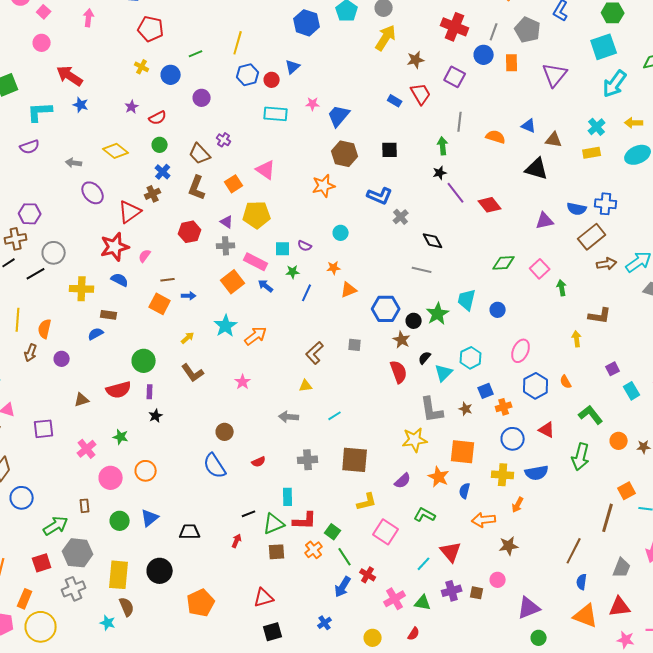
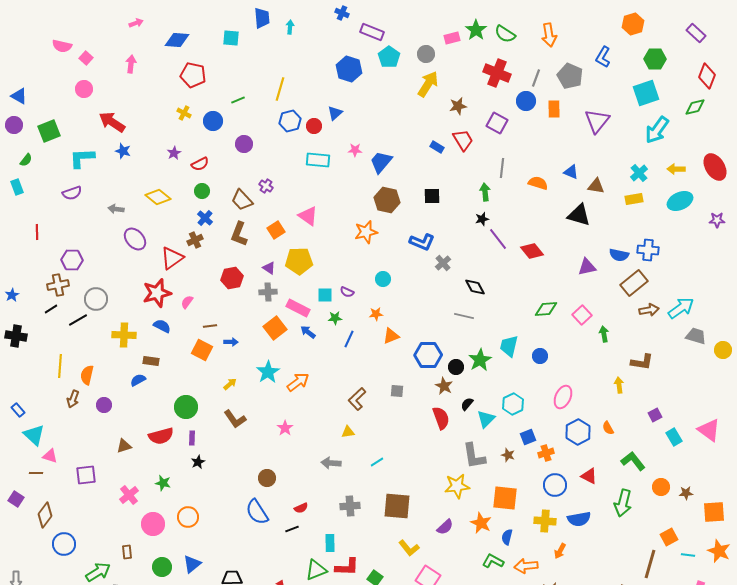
yellow L-shape: (367, 502) -> (409, 548), turned 65
black line: (249, 514) -> (292, 529), moved
green L-shape: (425, 515) -> (493, 561), moved

